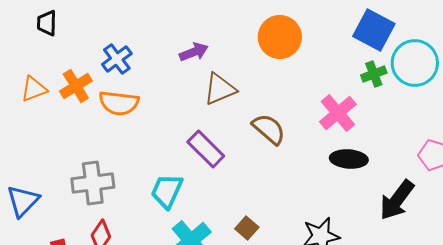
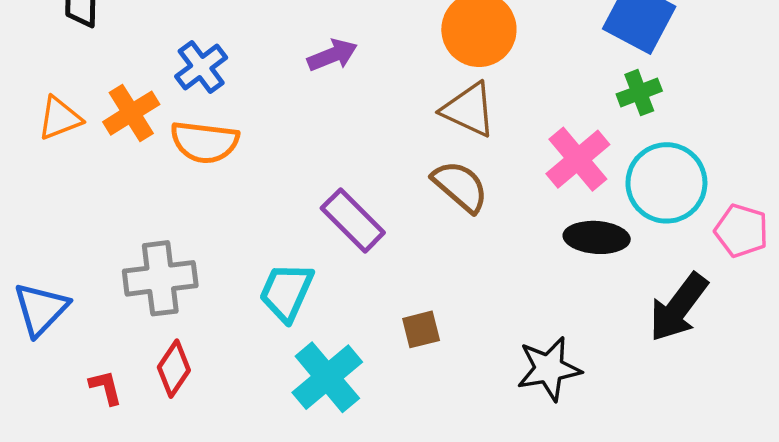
cyan circle: (415, 63) -> (666, 183), moved
brown triangle: (220, 89) -> (469, 110), moved, turned 48
brown square: (247, 228) -> (421, 329), moved, turned 35

